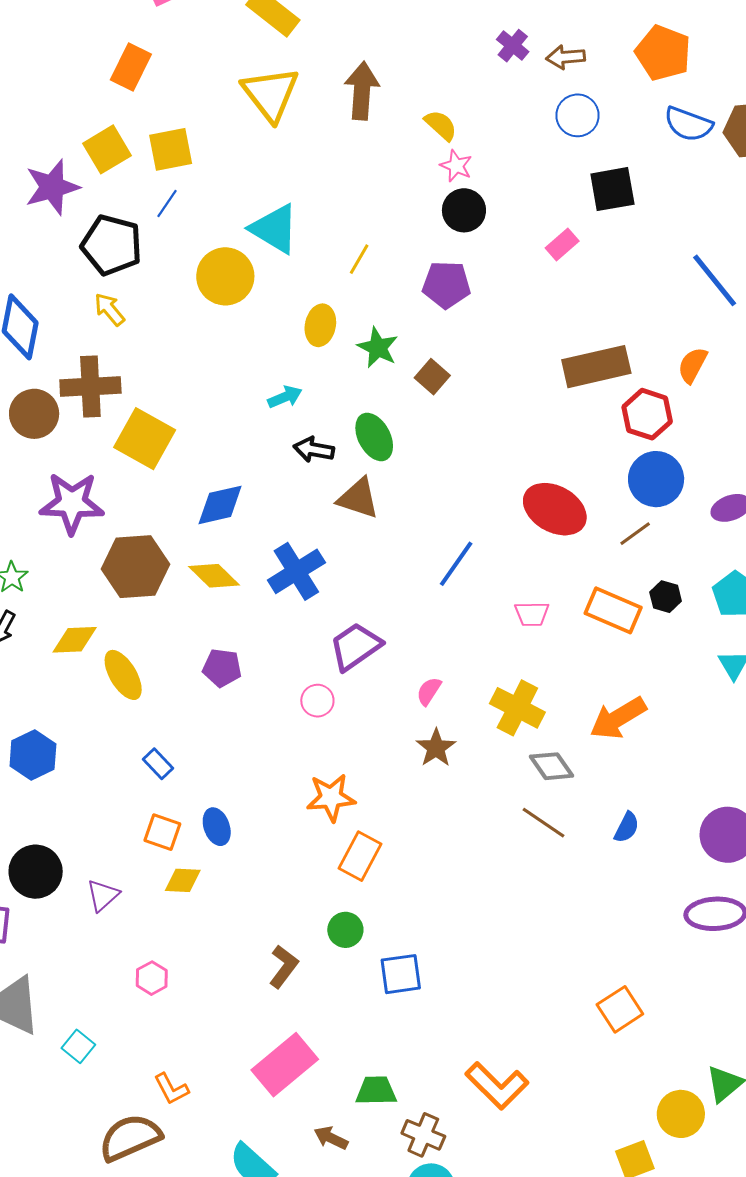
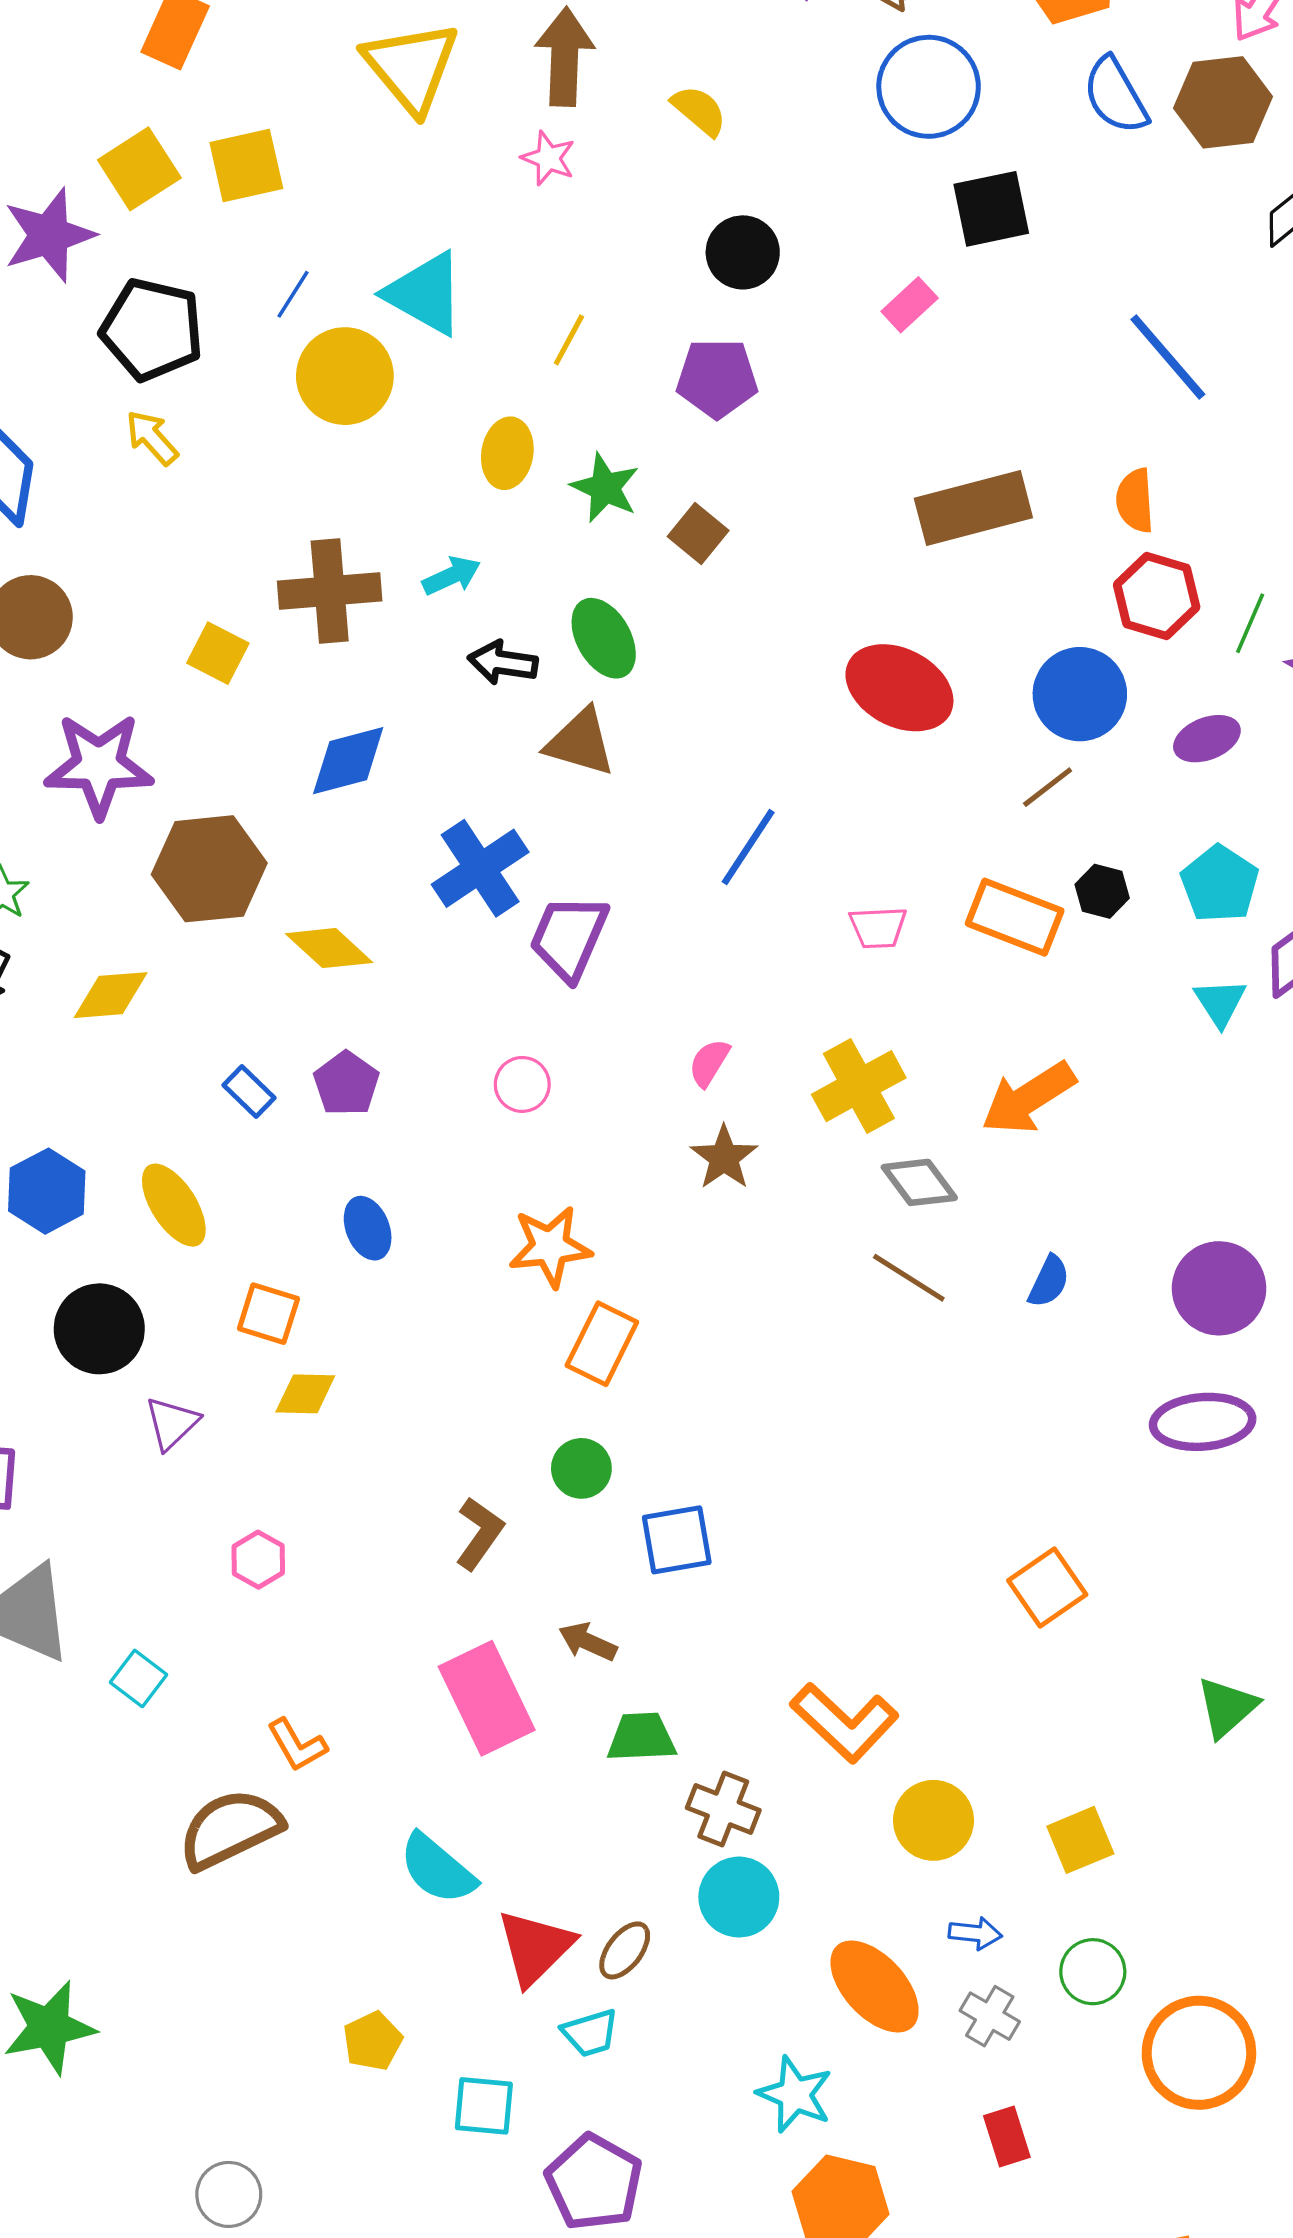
blue circle: (577, 115) -> (929, 87), size x1.4
blue semicircle: (688, 124) -> (1115, 96), turned 42
pink star: (456, 166) -> (548, 158), moved
blue line: (167, 203) -> (293, 294), moved
orange semicircle: (692, 365) -> (1135, 501), turned -30
brown cross: (90, 386) -> (330, 591), moved
red hexagon: (647, 414) -> (1157, 596), moved
yellow square: (145, 439) -> (218, 653), size x0.6
red ellipse: (555, 509) -> (899, 688), moved
yellow diamond: (214, 576) -> (329, 948), moved
purple trapezoid: (355, 646) -> (569, 937), moved, turned -30
purple pentagon: (222, 668) -> (346, 1084), moved, turned 30
yellow ellipse: (123, 675) -> (174, 1205), moved
yellow cross: (517, 708) -> (859, 1086), turned 36
blue rectangle: (158, 764) -> (249, 1092), moved
blue ellipse: (217, 827) -> (368, 1228), moved
black circle: (36, 872) -> (99, 1329), moved
pink rectangle: (285, 1065) -> (487, 1698), turned -74
yellow circle: (681, 1114) -> (933, 1820), moved
brown arrow: (331, 1138) -> (588, 1642), moved

